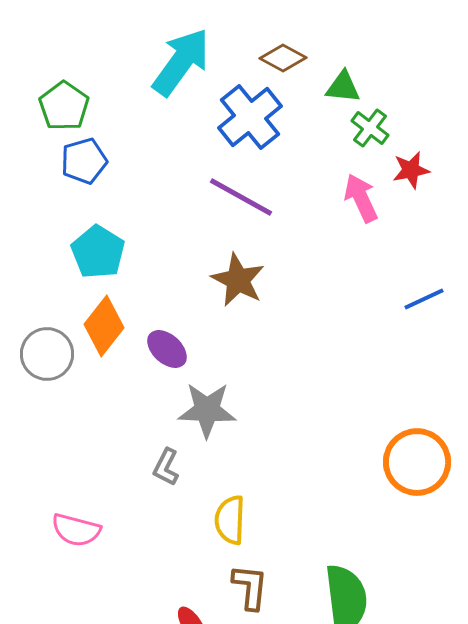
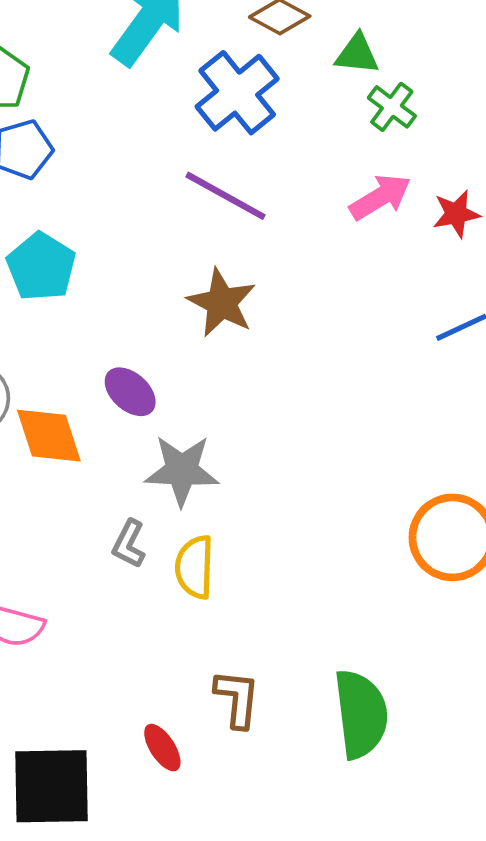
red star: (411, 170) -> (456, 214), moved
pink arrow: (361, 198) -> (380, 197), turned 84
orange diamond: (104, 326) -> (49, 436), moved, turned -56
yellow semicircle: (230, 520) -> (195, 567), moved

